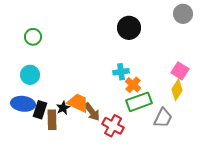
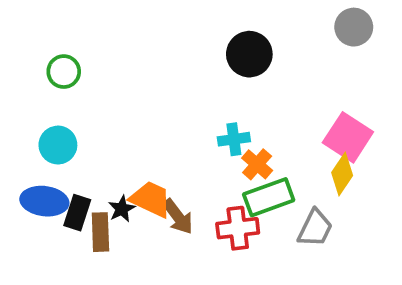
pink square: (180, 71) -> (348, 137), size x1.4
red cross: (113, 126) -> (238, 228), moved, turned -35

